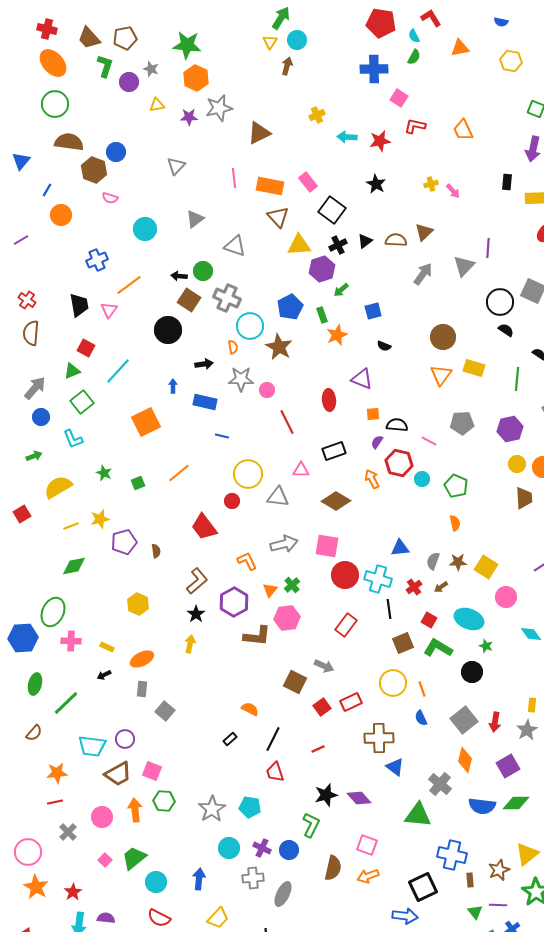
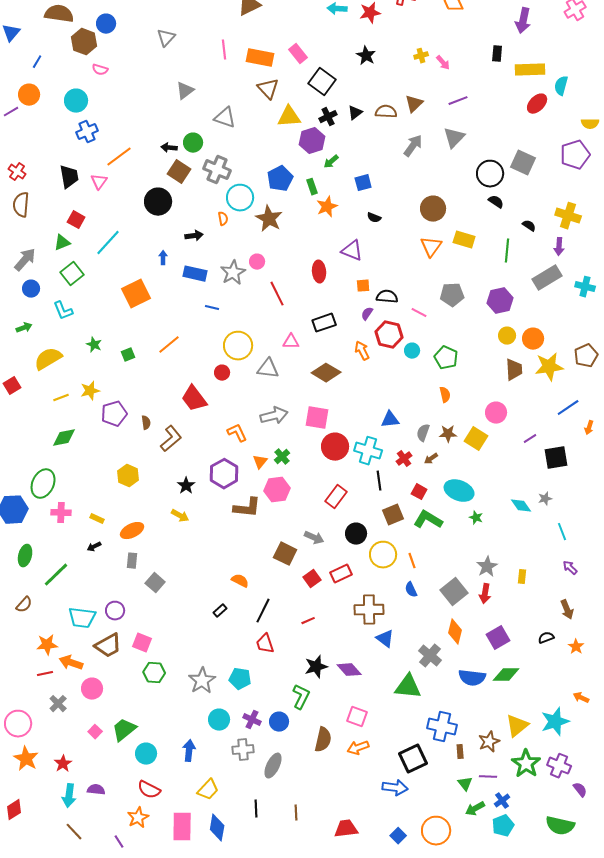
orange circle: (61, 215) -> (29, 95), moved
cyan circle: (145, 229) -> (76, 101), moved
purple line: (488, 248) -> (458, 101), moved, turned 66
gray star: (241, 379) -> (233, 273), moved, turned -30
brown L-shape: (197, 581) -> (171, 439), moved
pink circle: (506, 597) -> (496, 413), moved
yellow arrow: (190, 644) -> (180, 516), turned 108
black circle: (472, 672) -> (356, 534), moved
gray star: (527, 730) -> (487, 567), moved
orange arrow: (135, 810) -> (71, 663), moved, turned -65

